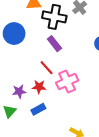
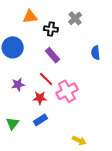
black cross: (54, 17) -> (51, 29), size x0.6
purple star: (19, 91) -> (18, 85), moved

